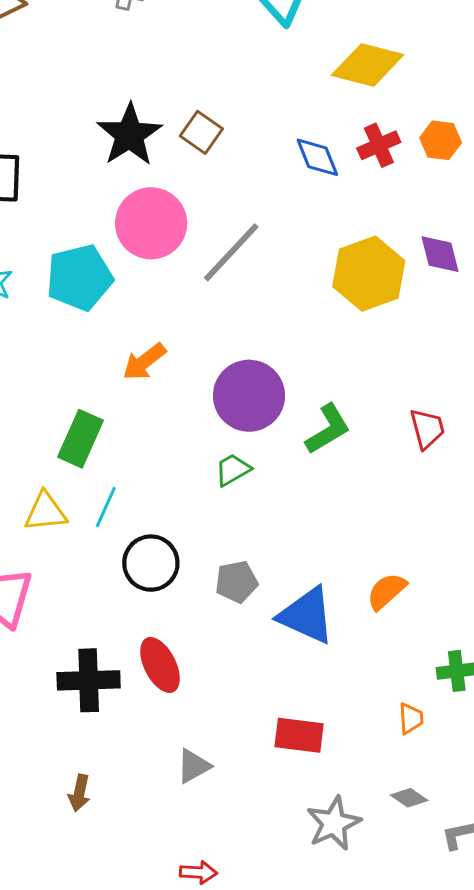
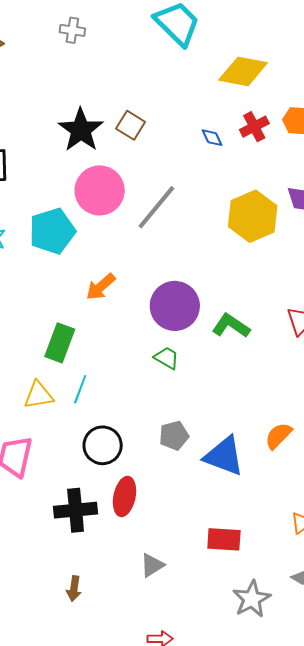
blue diamond: (317, 157) -> (212, 138), size x0.7
green L-shape: (328, 429) -> (231, 326), turned -111
green trapezoid: (233, 470) -> (167, 358), turned 64
black circle: (151, 563) -> (103, 445), moved
red ellipse: (160, 665) -> (124, 496), turned 42

